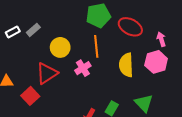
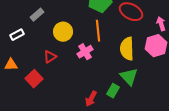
white rectangle: (13, 32) -> (17, 35), moved
red triangle: (47, 73) -> (50, 57), size x0.6
green triangle: (144, 103) -> (129, 77), moved

